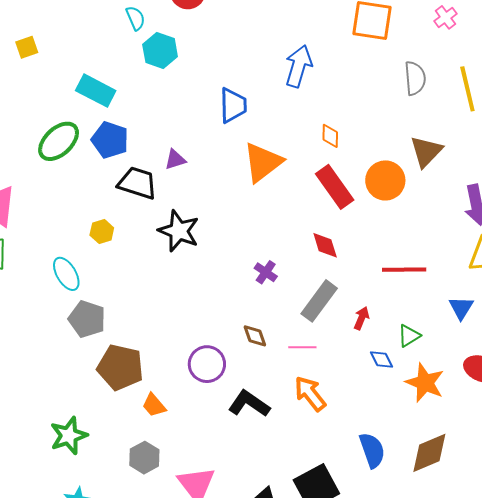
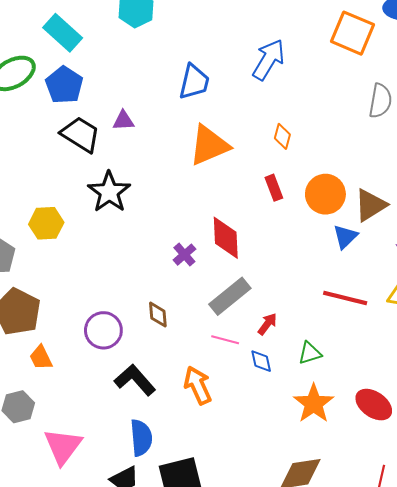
brown triangle: (426, 151) -> (370, 205), moved
red rectangle: (335, 187) -> (274, 188), size x0.6
yellow hexagon: (102, 231) -> (46, 223), moved, size x1.4
red diamond: (325, 245) -> (226, 238), moved, size x1.4
red line: (404, 270) -> (345, 298), moved
blue triangle: (461, 308) -> (345, 237), moved
pink line: (302, 347) -> (225, 340), moved
blue diamond: (382, 360) -> (261, 361), moved
blue semicircle: (372, 450) -> (141, 438), moved

